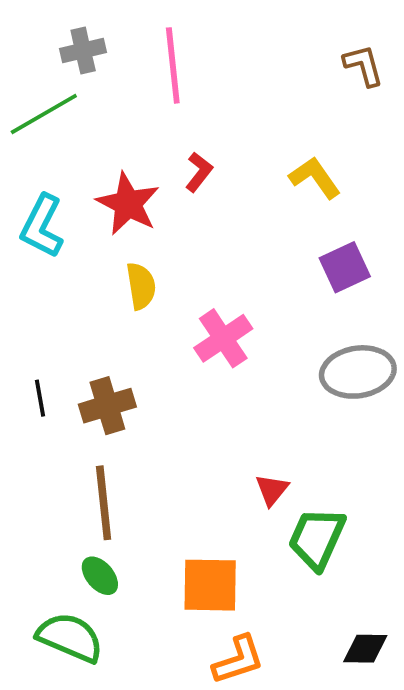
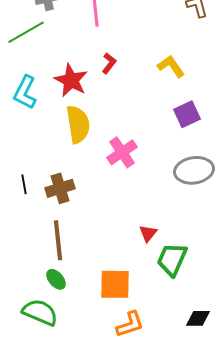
yellow semicircle: (141, 286) -> (78, 124), size x1.5

